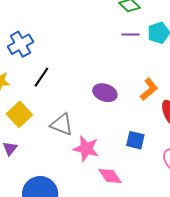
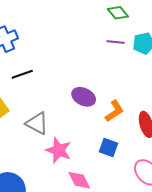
black line: (41, 77) -> (22, 74), turned 30
orange L-shape: (149, 89) -> (114, 111), moved

